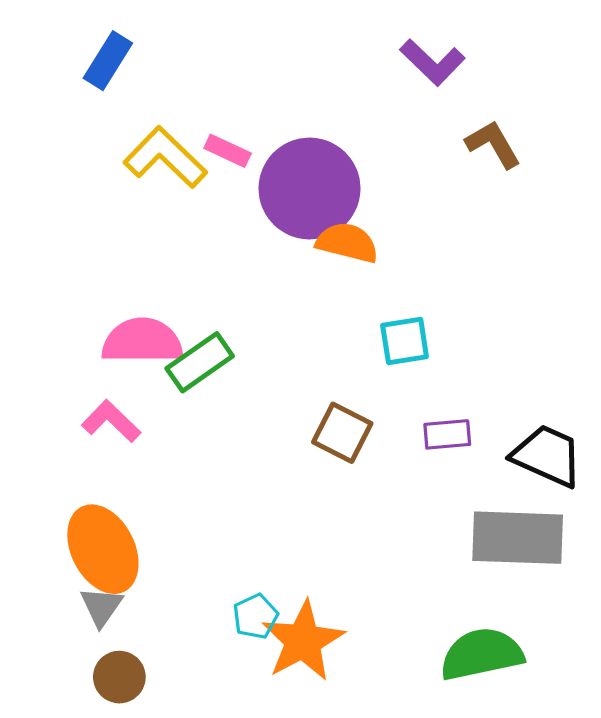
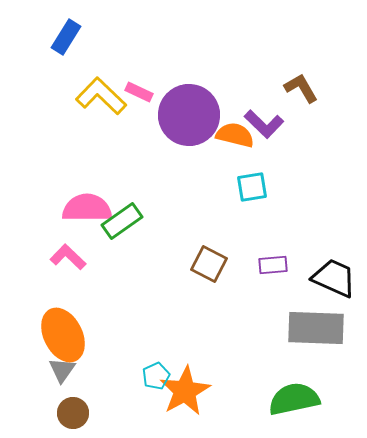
purple L-shape: (432, 62) -> (264, 124), moved
orange semicircle: (347, 243) -> (235, 135), moved
cyan square: (405, 341) -> (252, 187), moved

